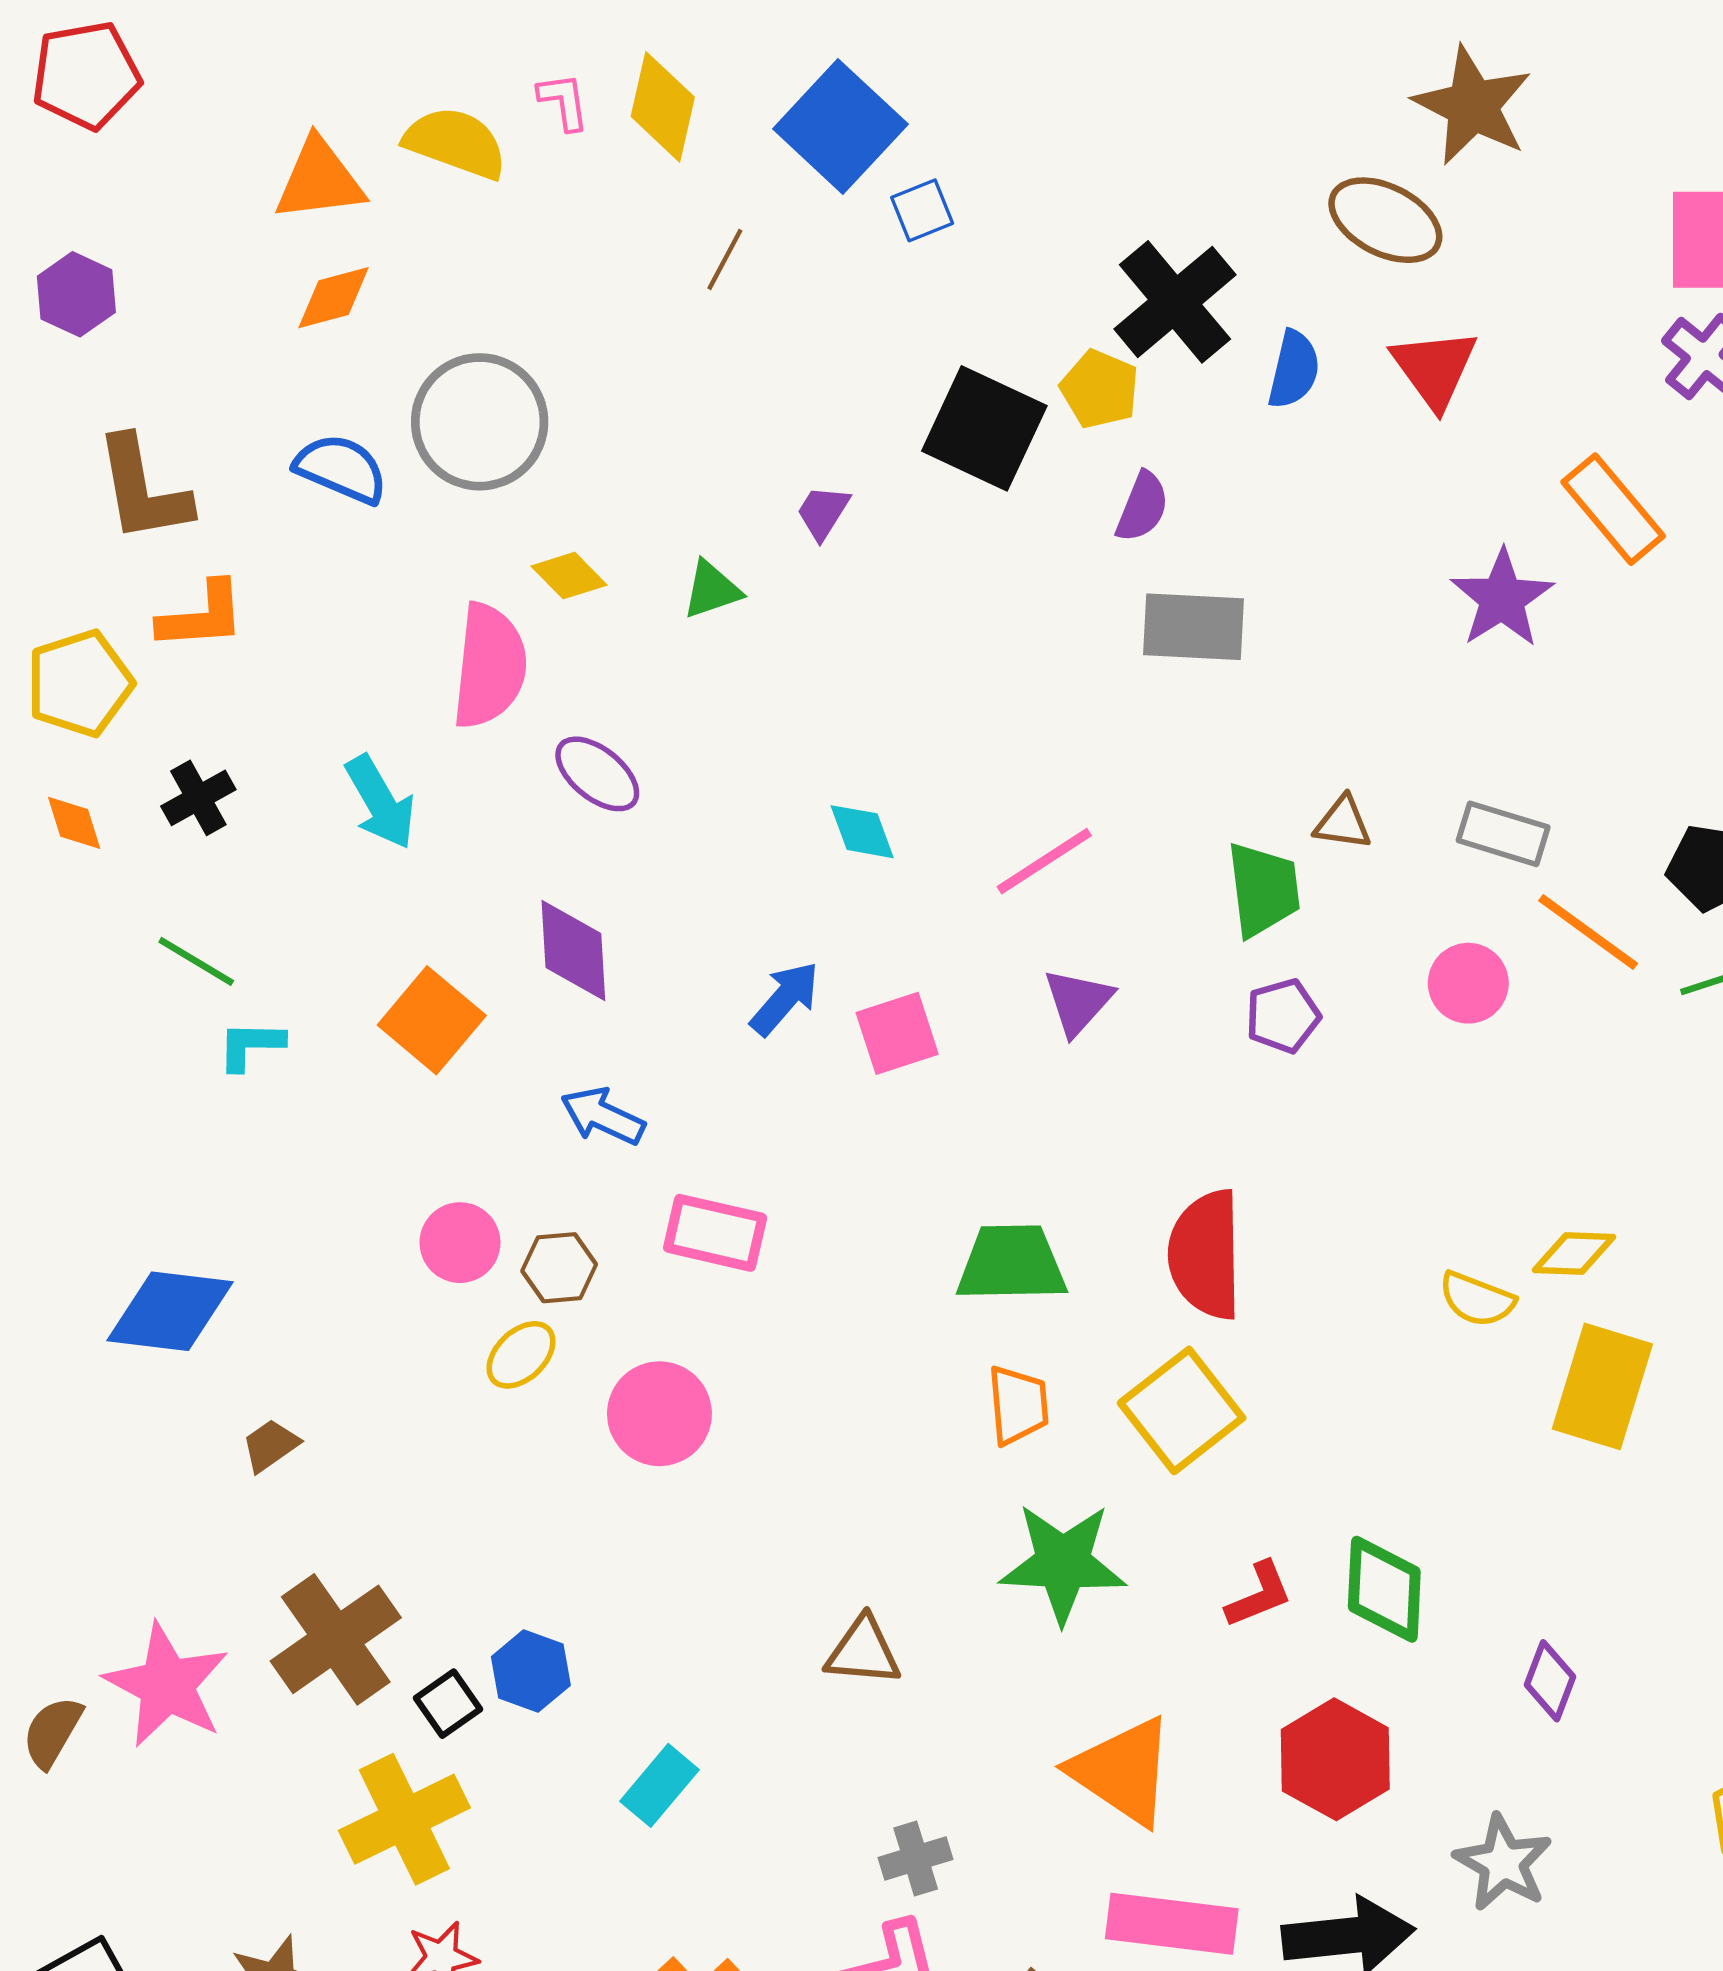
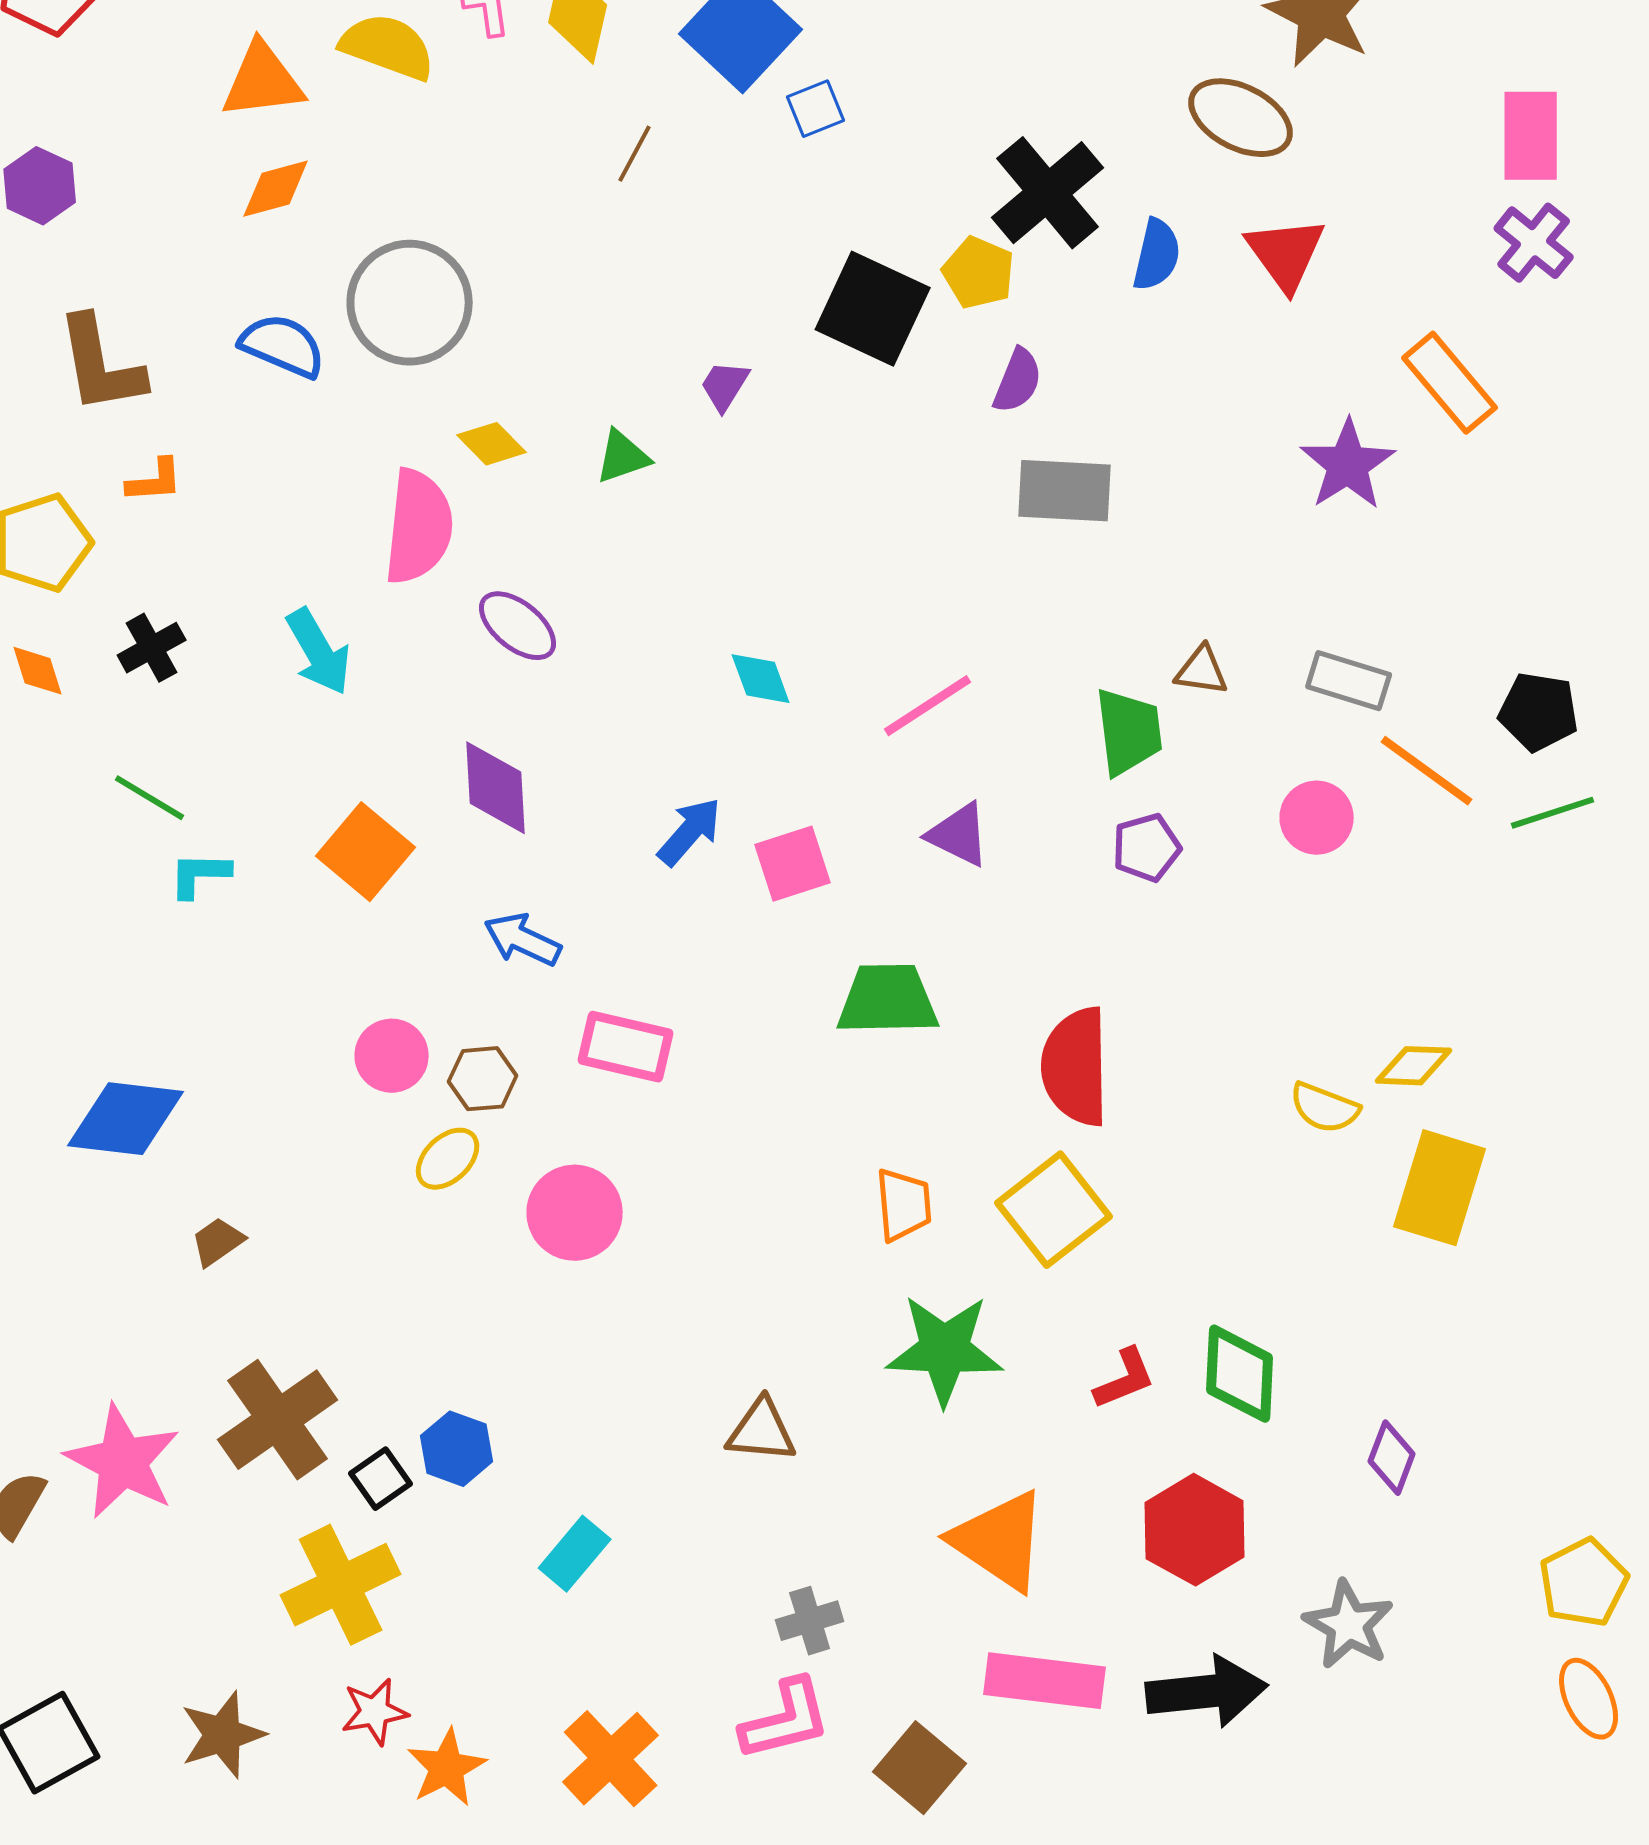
orange L-shape: (202, 616) -> (155, 481), size x0.7
purple triangle: (1078, 1002) -> (959, 835), turned -46
green trapezoid: (1012, 1263) -> (888, 1000), moved

